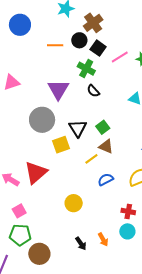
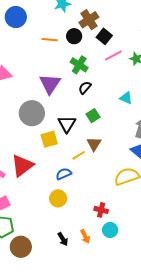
black square: (98, 48) -> (104, 36), moved
black semicircle: (93, 91) -> (85, 88), turned 80
green square: (103, 127) -> (93, 116), moved
brown triangle: (106, 146) -> (94, 144), turned 35
blue semicircle: (106, 179) -> (64, 174), moved
red cross: (128, 211) -> (101, 210), moved

